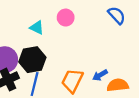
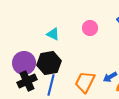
pink circle: (66, 18) -> (90, 28), moved

